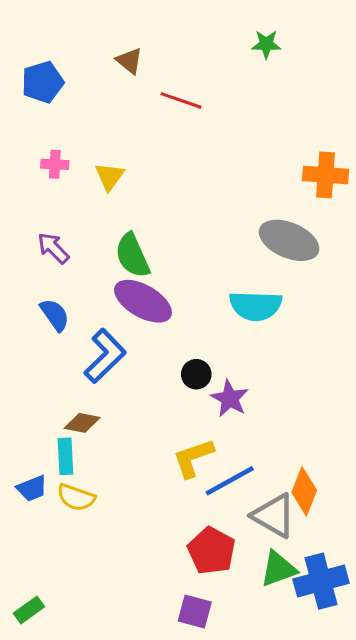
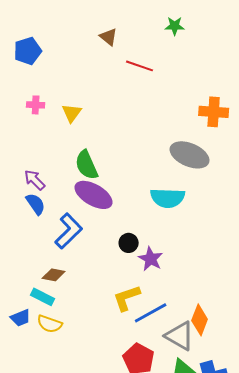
brown triangle: (129, 61) -> (109, 37), moved
red line: (181, 100) -> (140, 66), moved
purple arrow: (53, 248) -> (35, 180), moved
cyan rectangle: (65, 456) -> (43, 297), turned -60

